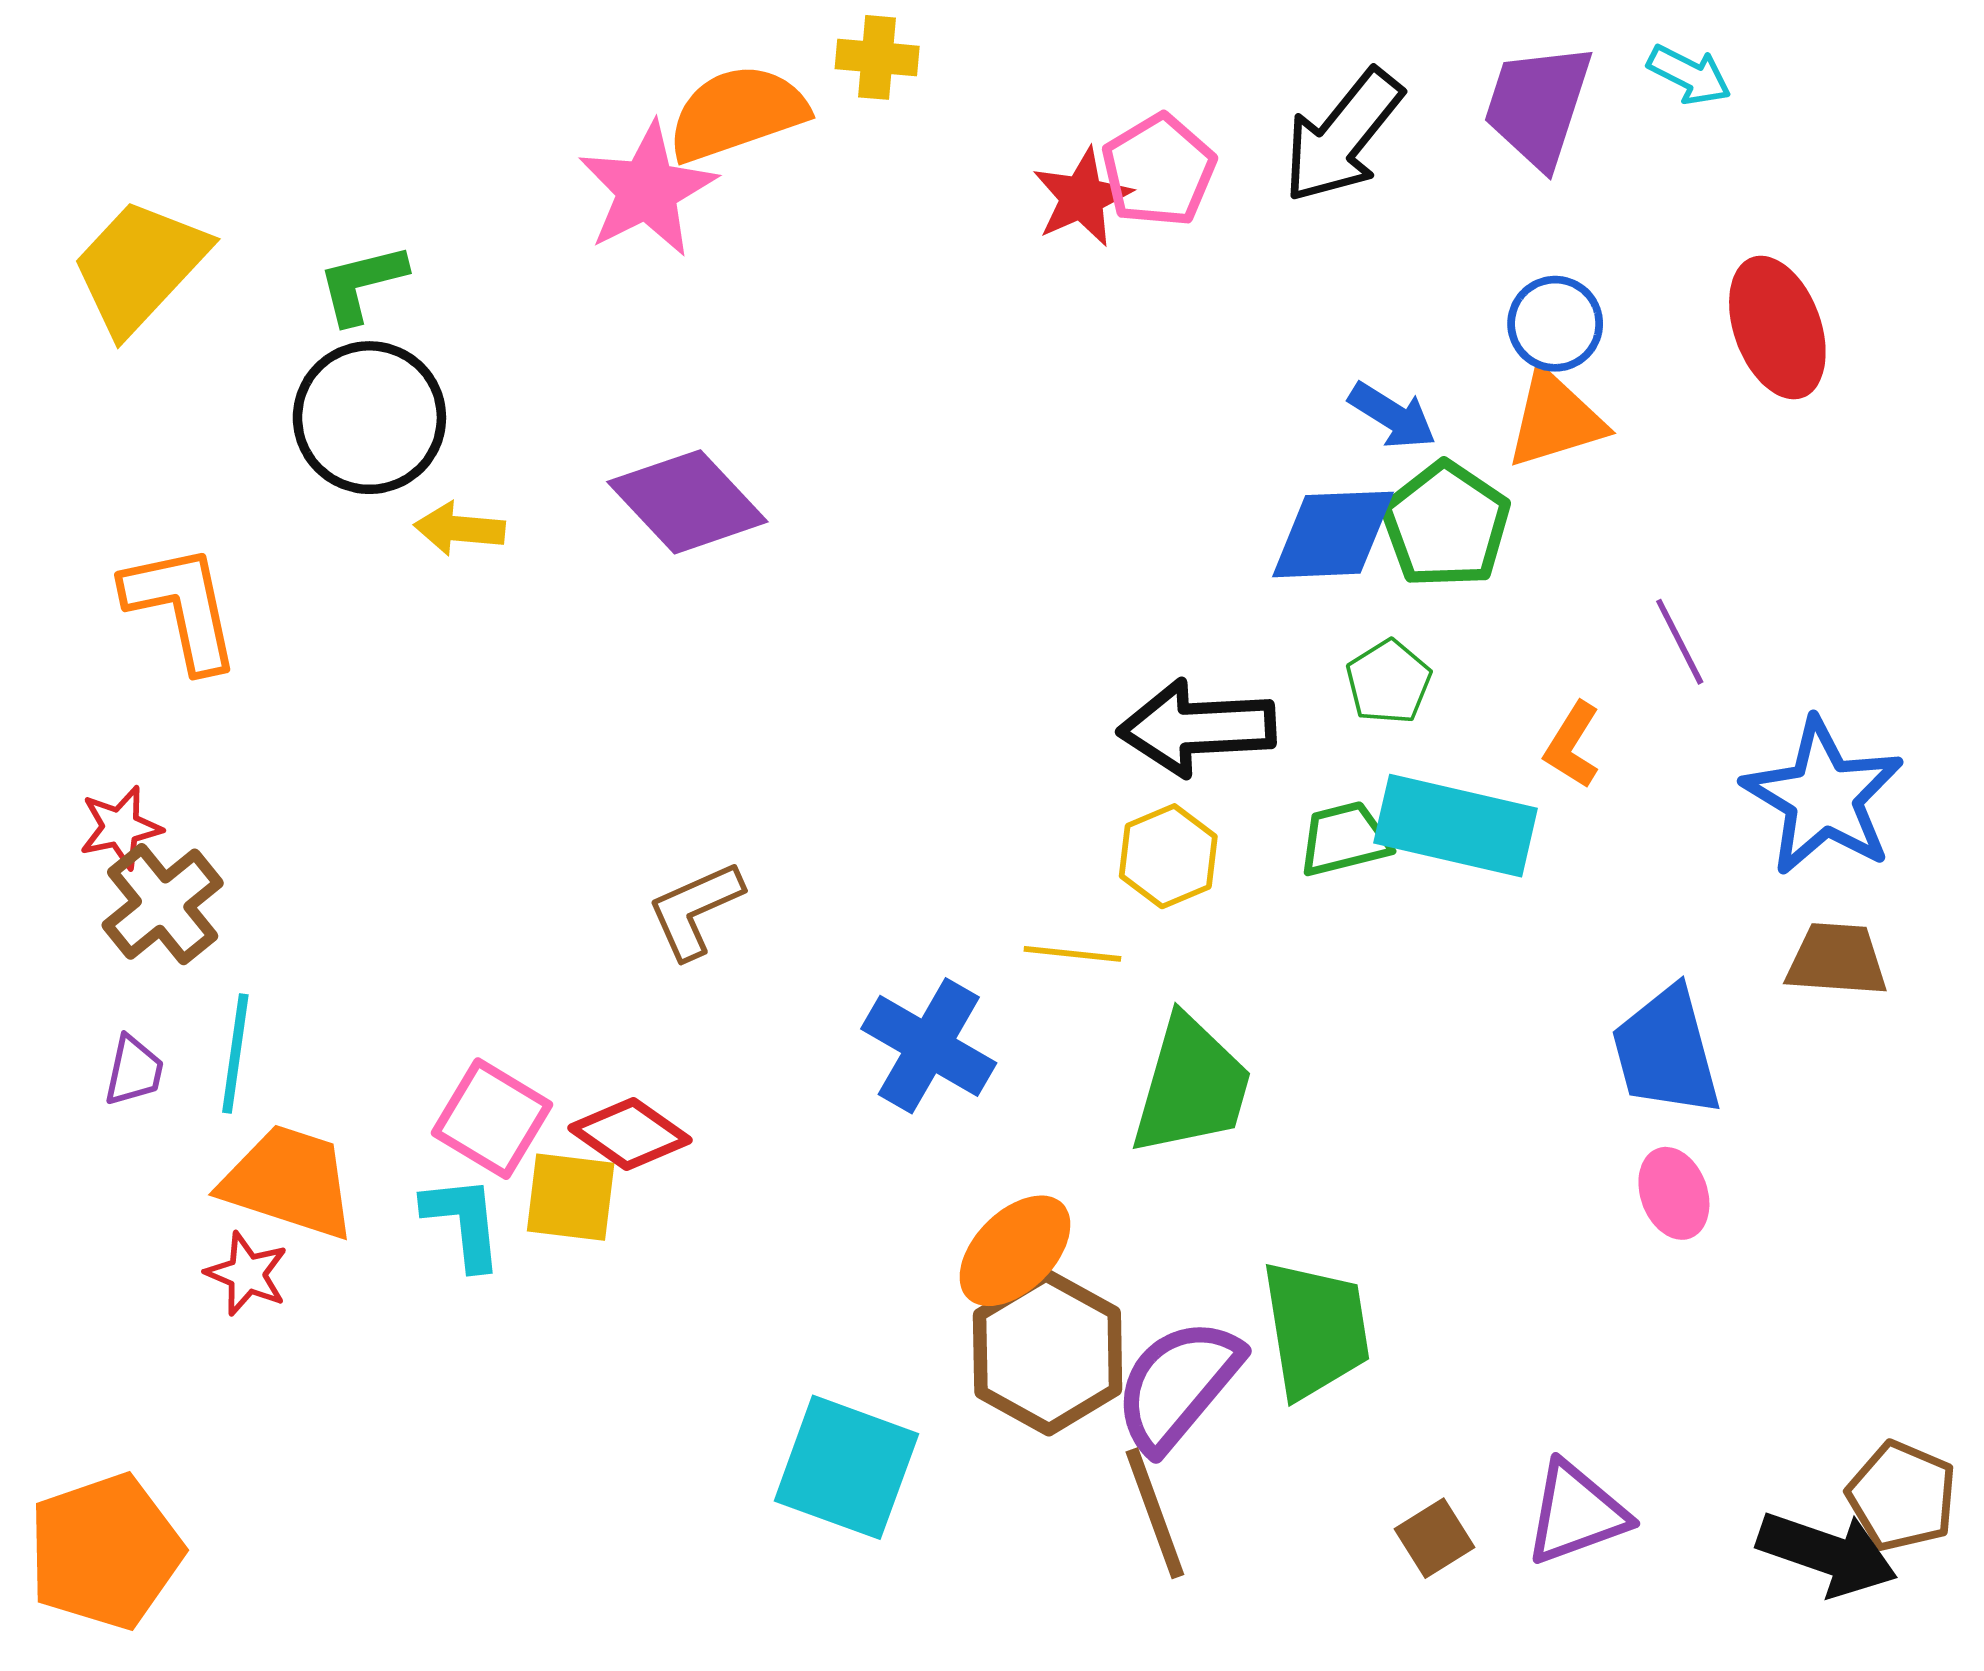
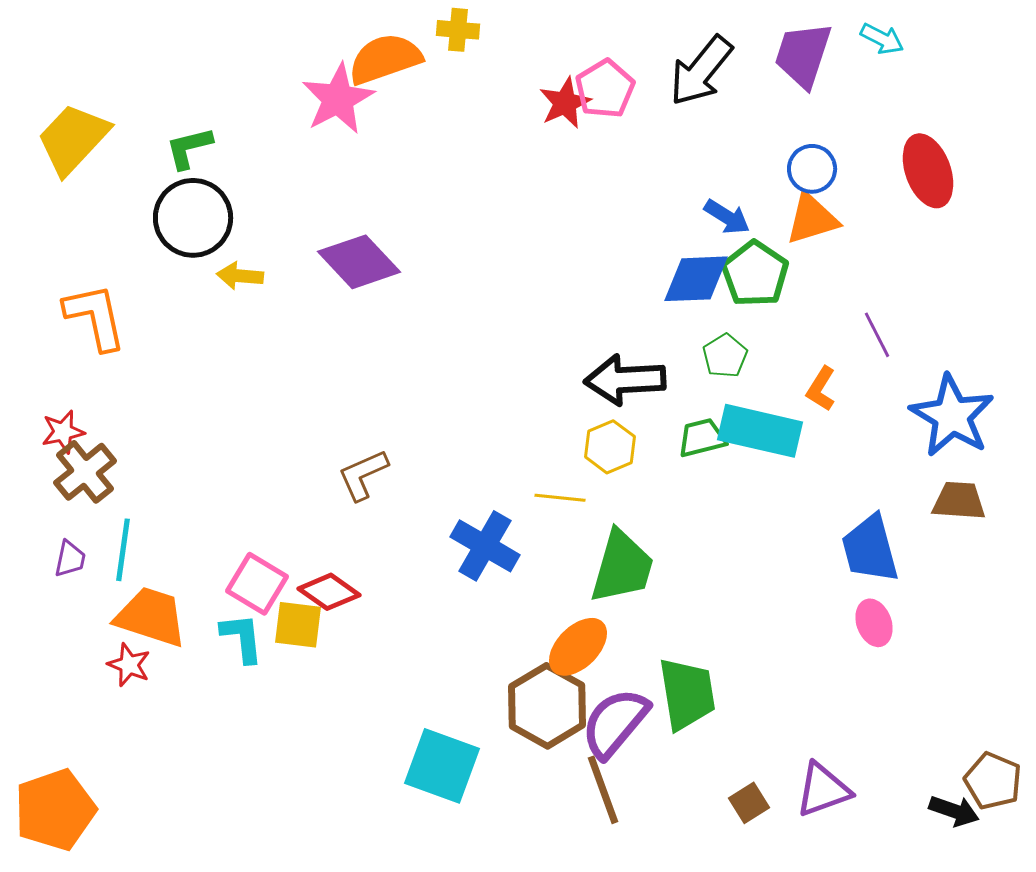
orange ellipse: (1015, 1251) -> (578, 647), moved
black arrow: (1827, 1553) -> (954, 811), size x0.7

